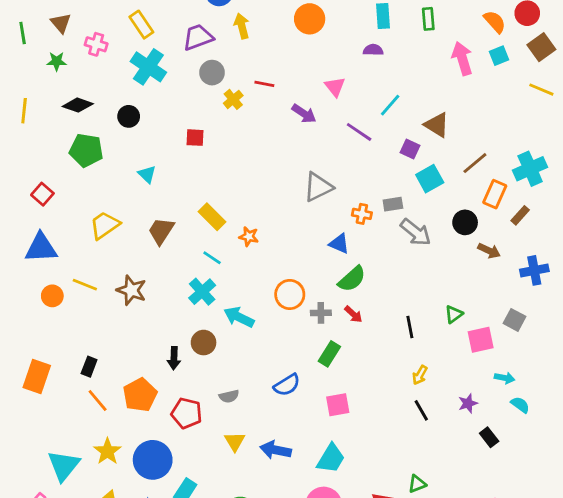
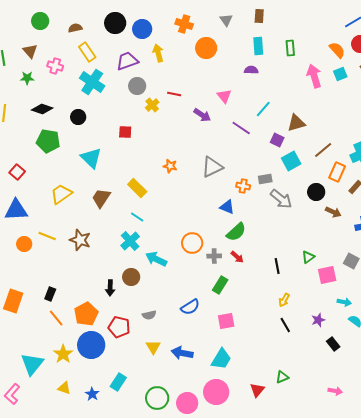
brown triangle: (437, 125) -> (296, 123), turned -48
cyan triangle: (147, 174) -> (91, 158), size x1.6
orange star: (249, 237) -> (170, 166), moved
blue circle: (153, 460) -> (91, 345), moved

